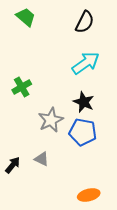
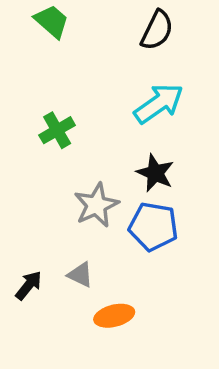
green cross: (22, 87) -> (57, 130), moved
orange ellipse: (89, 195) -> (114, 316), moved

